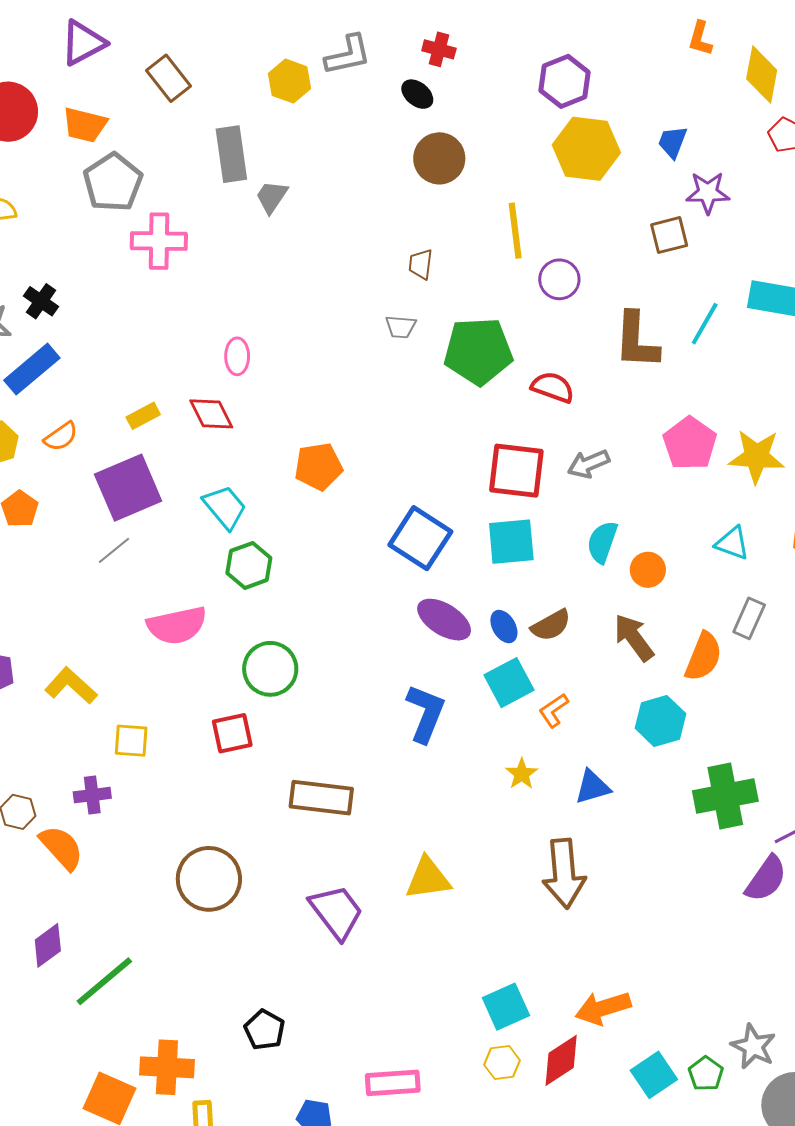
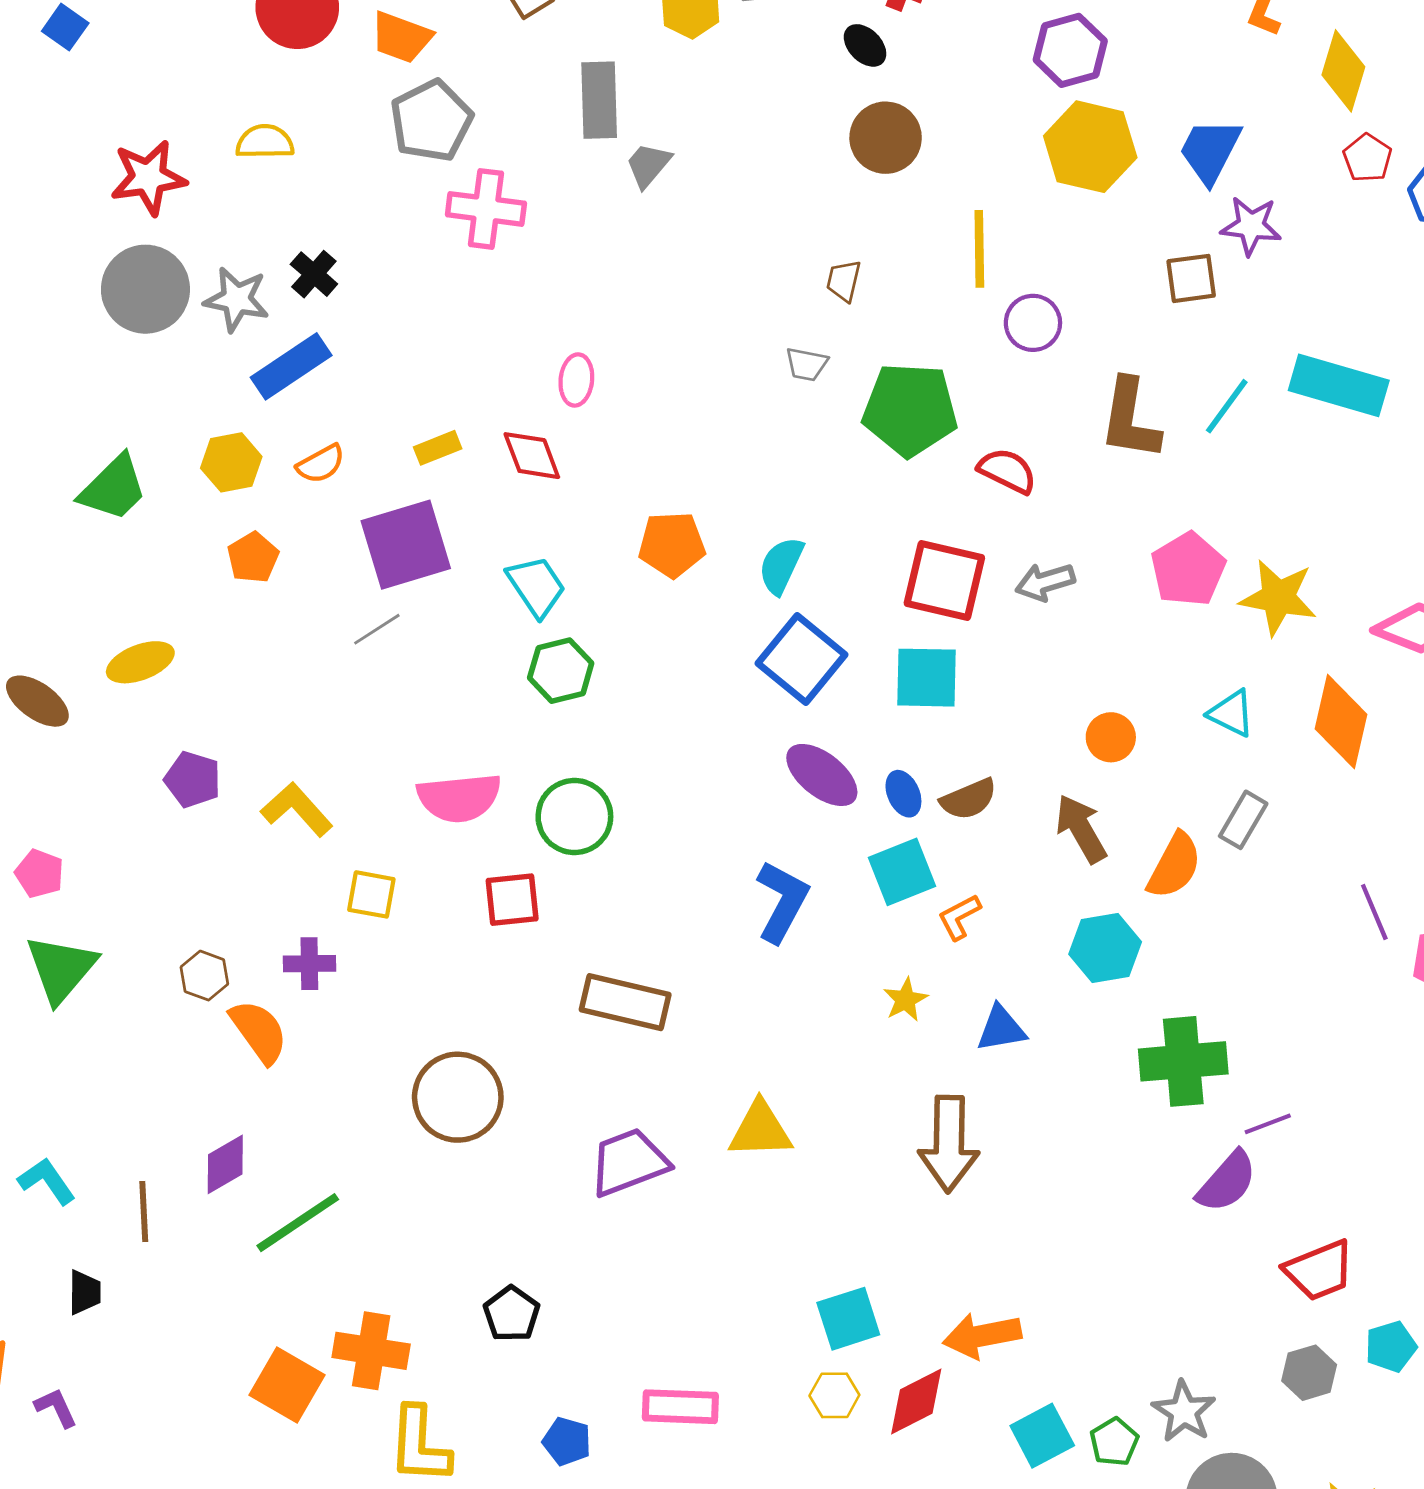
blue trapezoid: (673, 142) -> (1210, 151), size x1.5
cyan semicircle: (602, 542) -> (781, 565), moved
pink semicircle: (177, 625) -> (459, 798), moved
purple trapezoid: (336, 912) -> (629, 1162), turned -80

